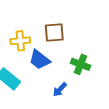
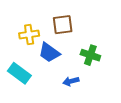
blue arrow: (60, 89) -> (71, 81), turned 35

